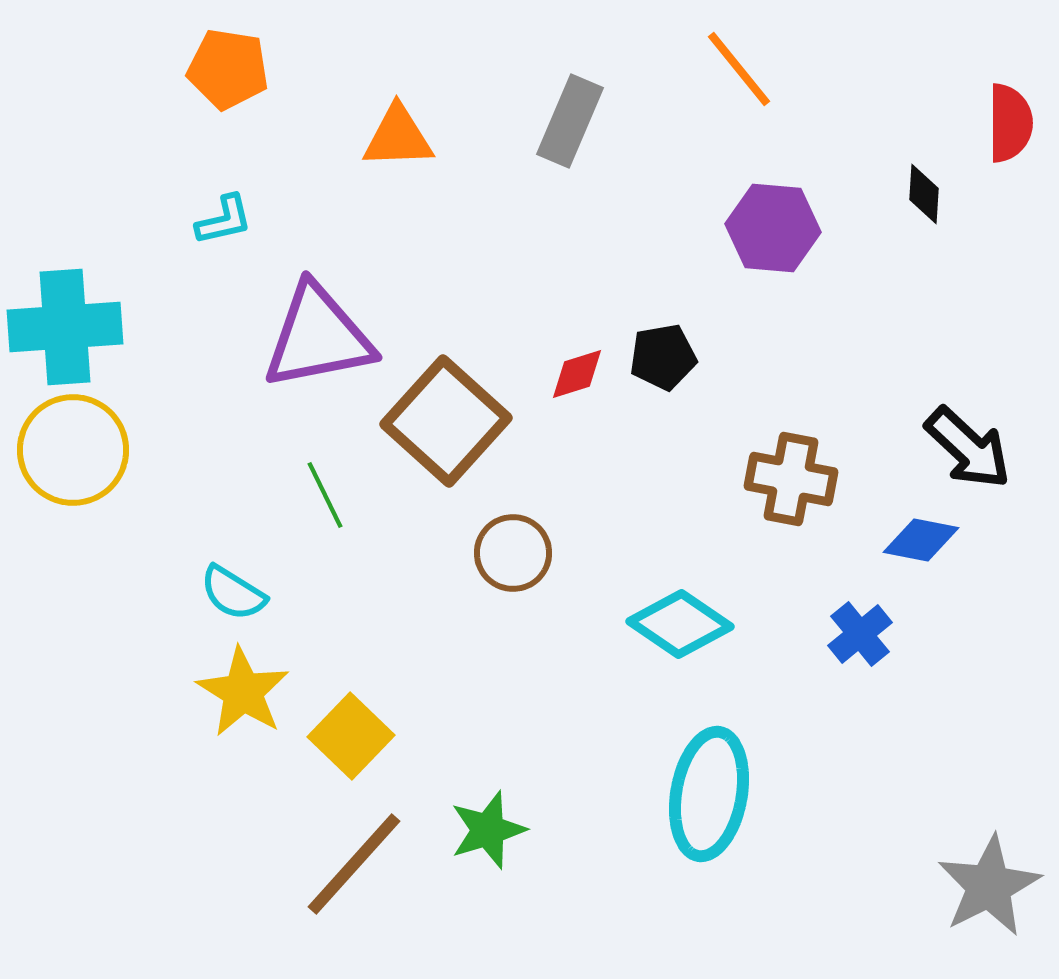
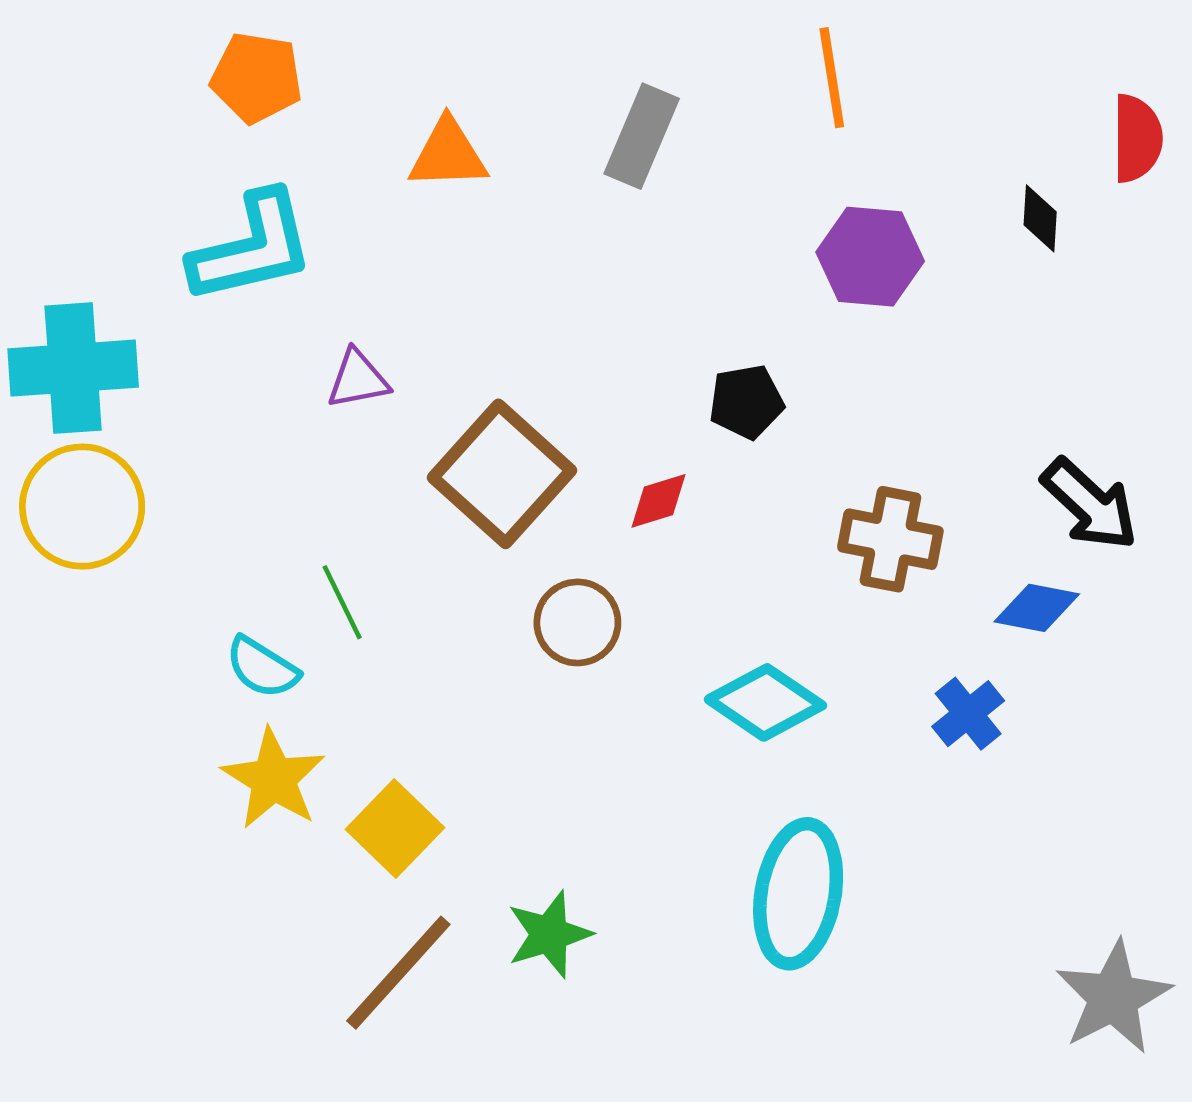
orange line: (739, 69) -> (832, 78), turned 30
cyan L-shape: (224, 220) -> (252, 248), size x2.0
purple triangle: (318, 337) -> (358, 379), size x0.5
red diamond: (577, 374) -> (658, 501), moved
green line: (325, 495) -> (342, 602), moved

